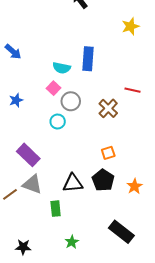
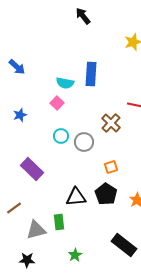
gray circle: (71, 101) -> (84, 142), moved
gray triangle: (32, 184) -> (36, 230), moved, turned -35

